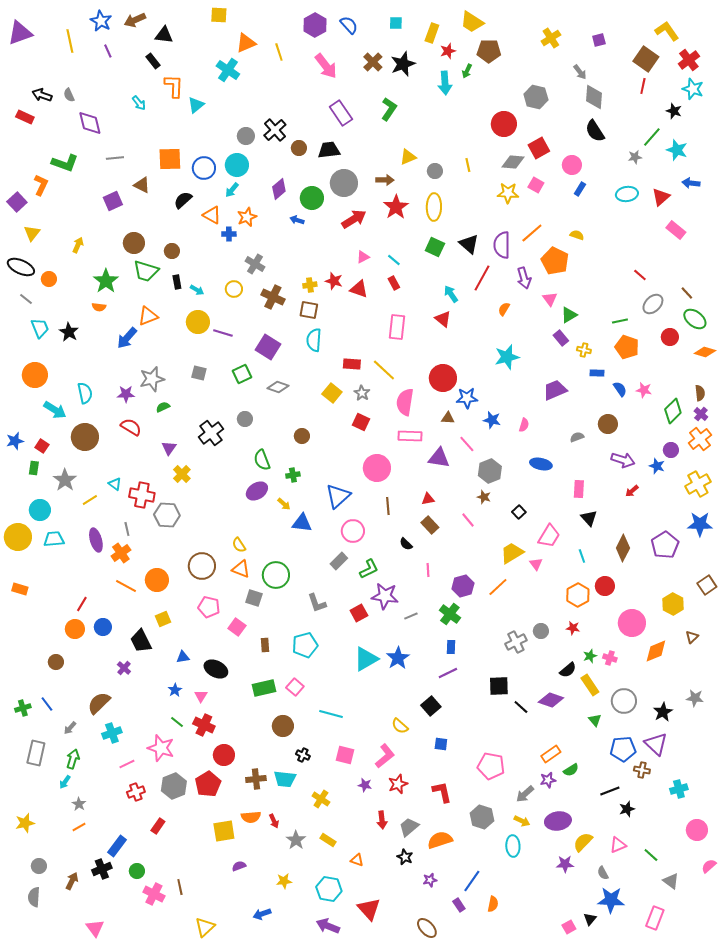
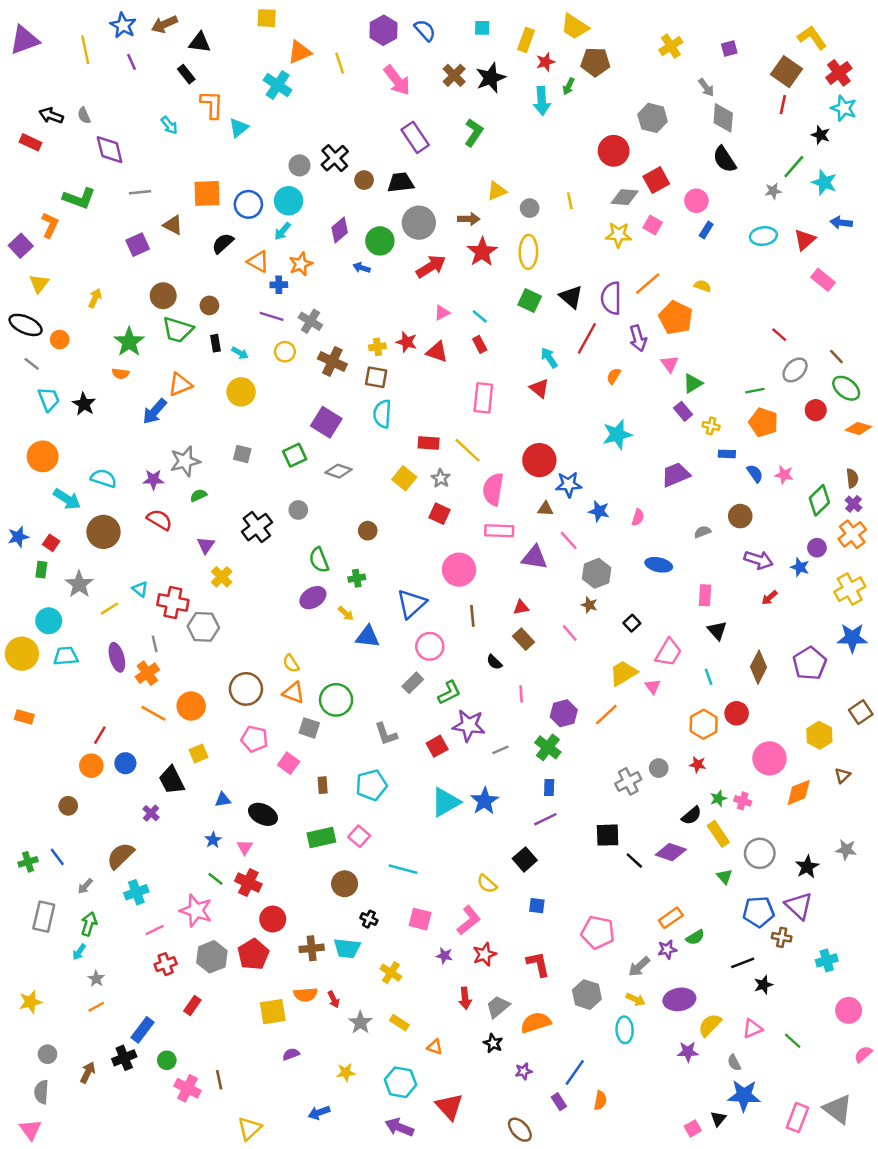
purple line: (223, 333) -> (272, 316), moved
cyan semicircle: (85, 393) -> (103, 478), turned -60
gray triangle: (671, 881) -> (838, 1109), moved, size x1.5
pink triangle: (95, 928) -> (30, 1130), moved

